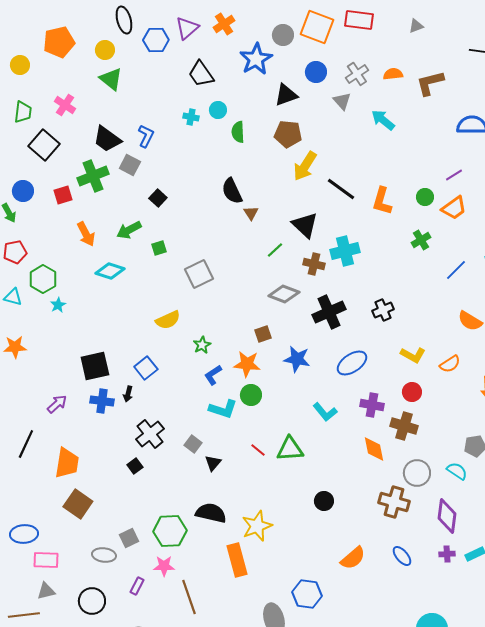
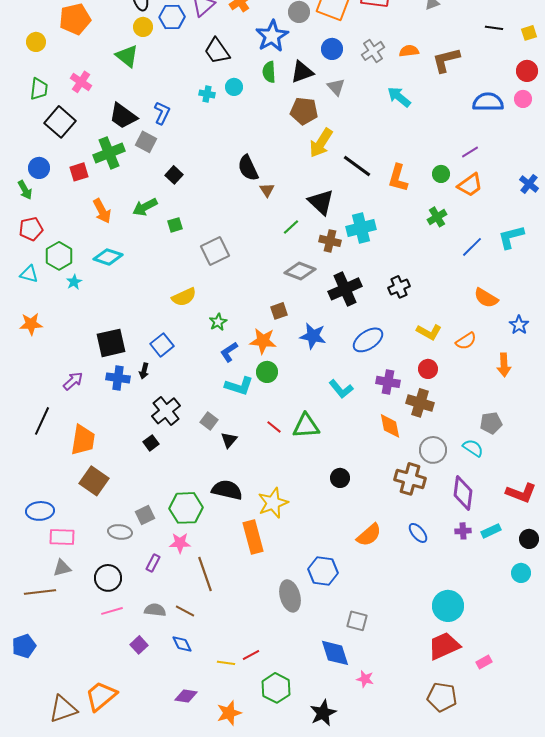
yellow circle: (105, 50) -> (143, 27), moved
gray triangle: (342, 101) -> (336, 87), moved
green semicircle: (238, 132) -> (269, 72), moved
cyan diamond: (110, 271) -> (108, 257), moved

